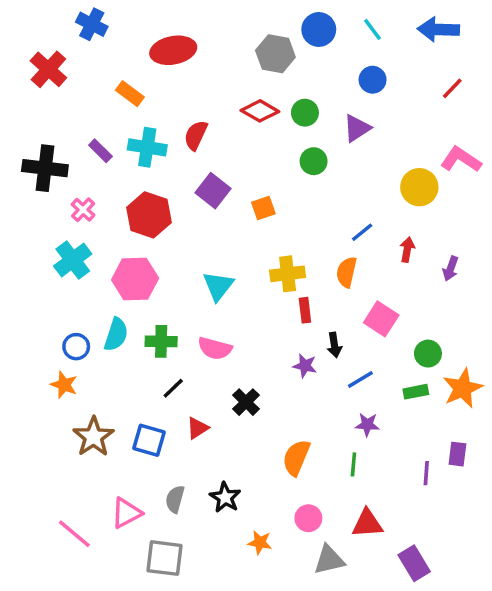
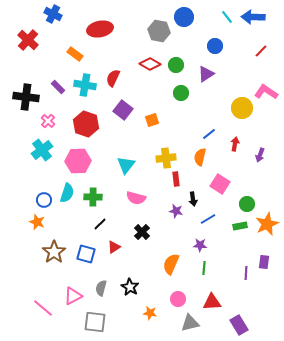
cyan line: (373, 29) -> (227, 17), moved
pink semicircle: (215, 348) -> (136, 198), moved
purple star: (367, 425) -> (200, 245), moved

